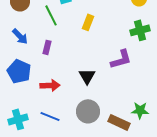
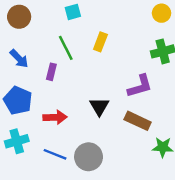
green line: (51, 15) -> (66, 48), moved
gray circle: (88, 111) -> (89, 157), moved
cyan cross: (18, 119) -> (17, 141), moved
brown rectangle: (119, 122) -> (138, 121), moved

